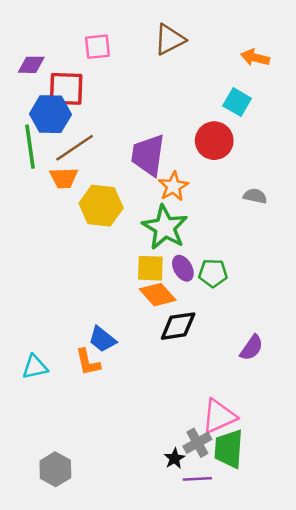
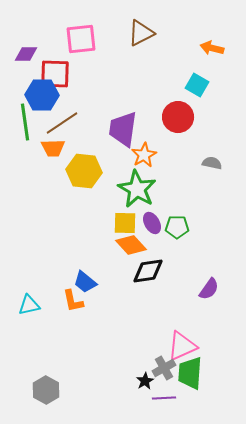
pink square: (97, 47) -> (81, 39), size x1.4

